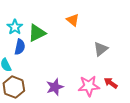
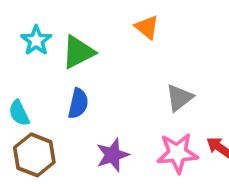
blue semicircle: (20, 47) -> (78, 103), moved
gray triangle: (101, 49) -> (179, 98), moved

